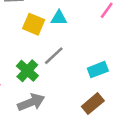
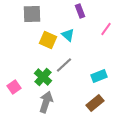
cyan triangle: (59, 18) -> (68, 35), turned 40
gray arrow: (31, 102) -> (46, 102), turned -50

